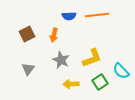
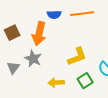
orange arrow: (54, 35) -> (39, 34), size x1.6
gray star: (61, 60) -> (33, 59), moved

